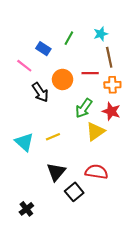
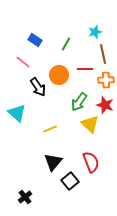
green line: (69, 38) -> (66, 44), moved
blue rectangle: (43, 49) -> (35, 40), moved
yellow triangle: (95, 131) -> (90, 124), turned -42
cyan triangle: (24, 142) -> (17, 113), moved
red semicircle: (96, 172) -> (91, 162), turned 60

